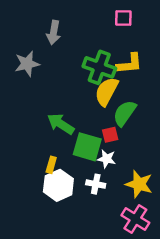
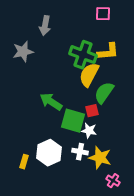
yellow rectangle: (51, 165) -> (24, 162), moved
yellow star: (139, 184) -> (100, 158), moved
pink cross: (135, 219) -> (113, 181), size x0.6

